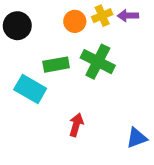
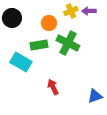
orange circle: (75, 21) -> (49, 23), moved
red arrow: (76, 125) -> (53, 87), turned -42

